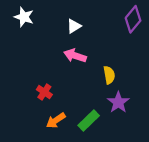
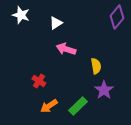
white triangle: (74, 26) -> (56, 23), moved

